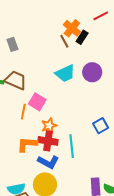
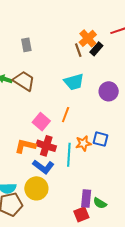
purple circle: (92, 72) -> (109, 91), moved
pink square: (37, 102) -> (41, 122), moved
orange line: (23, 112) -> (66, 115), moved
orange star: (49, 126) -> (83, 143), moved
blue square: (100, 126) -> (101, 139), turned 35

